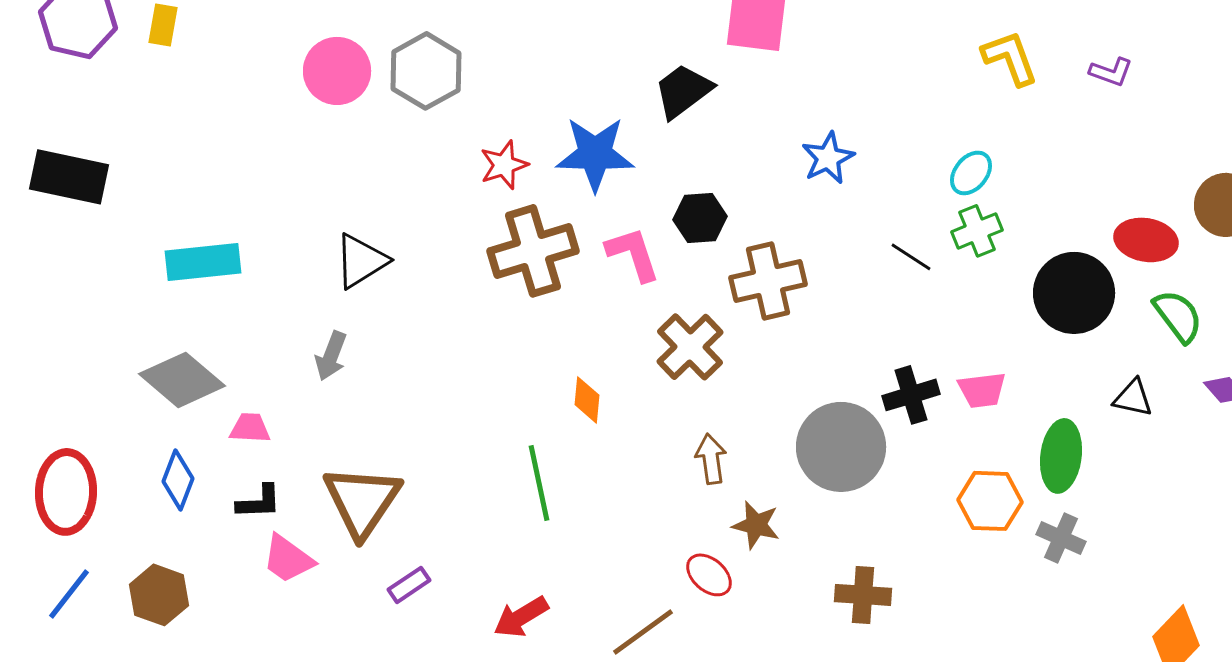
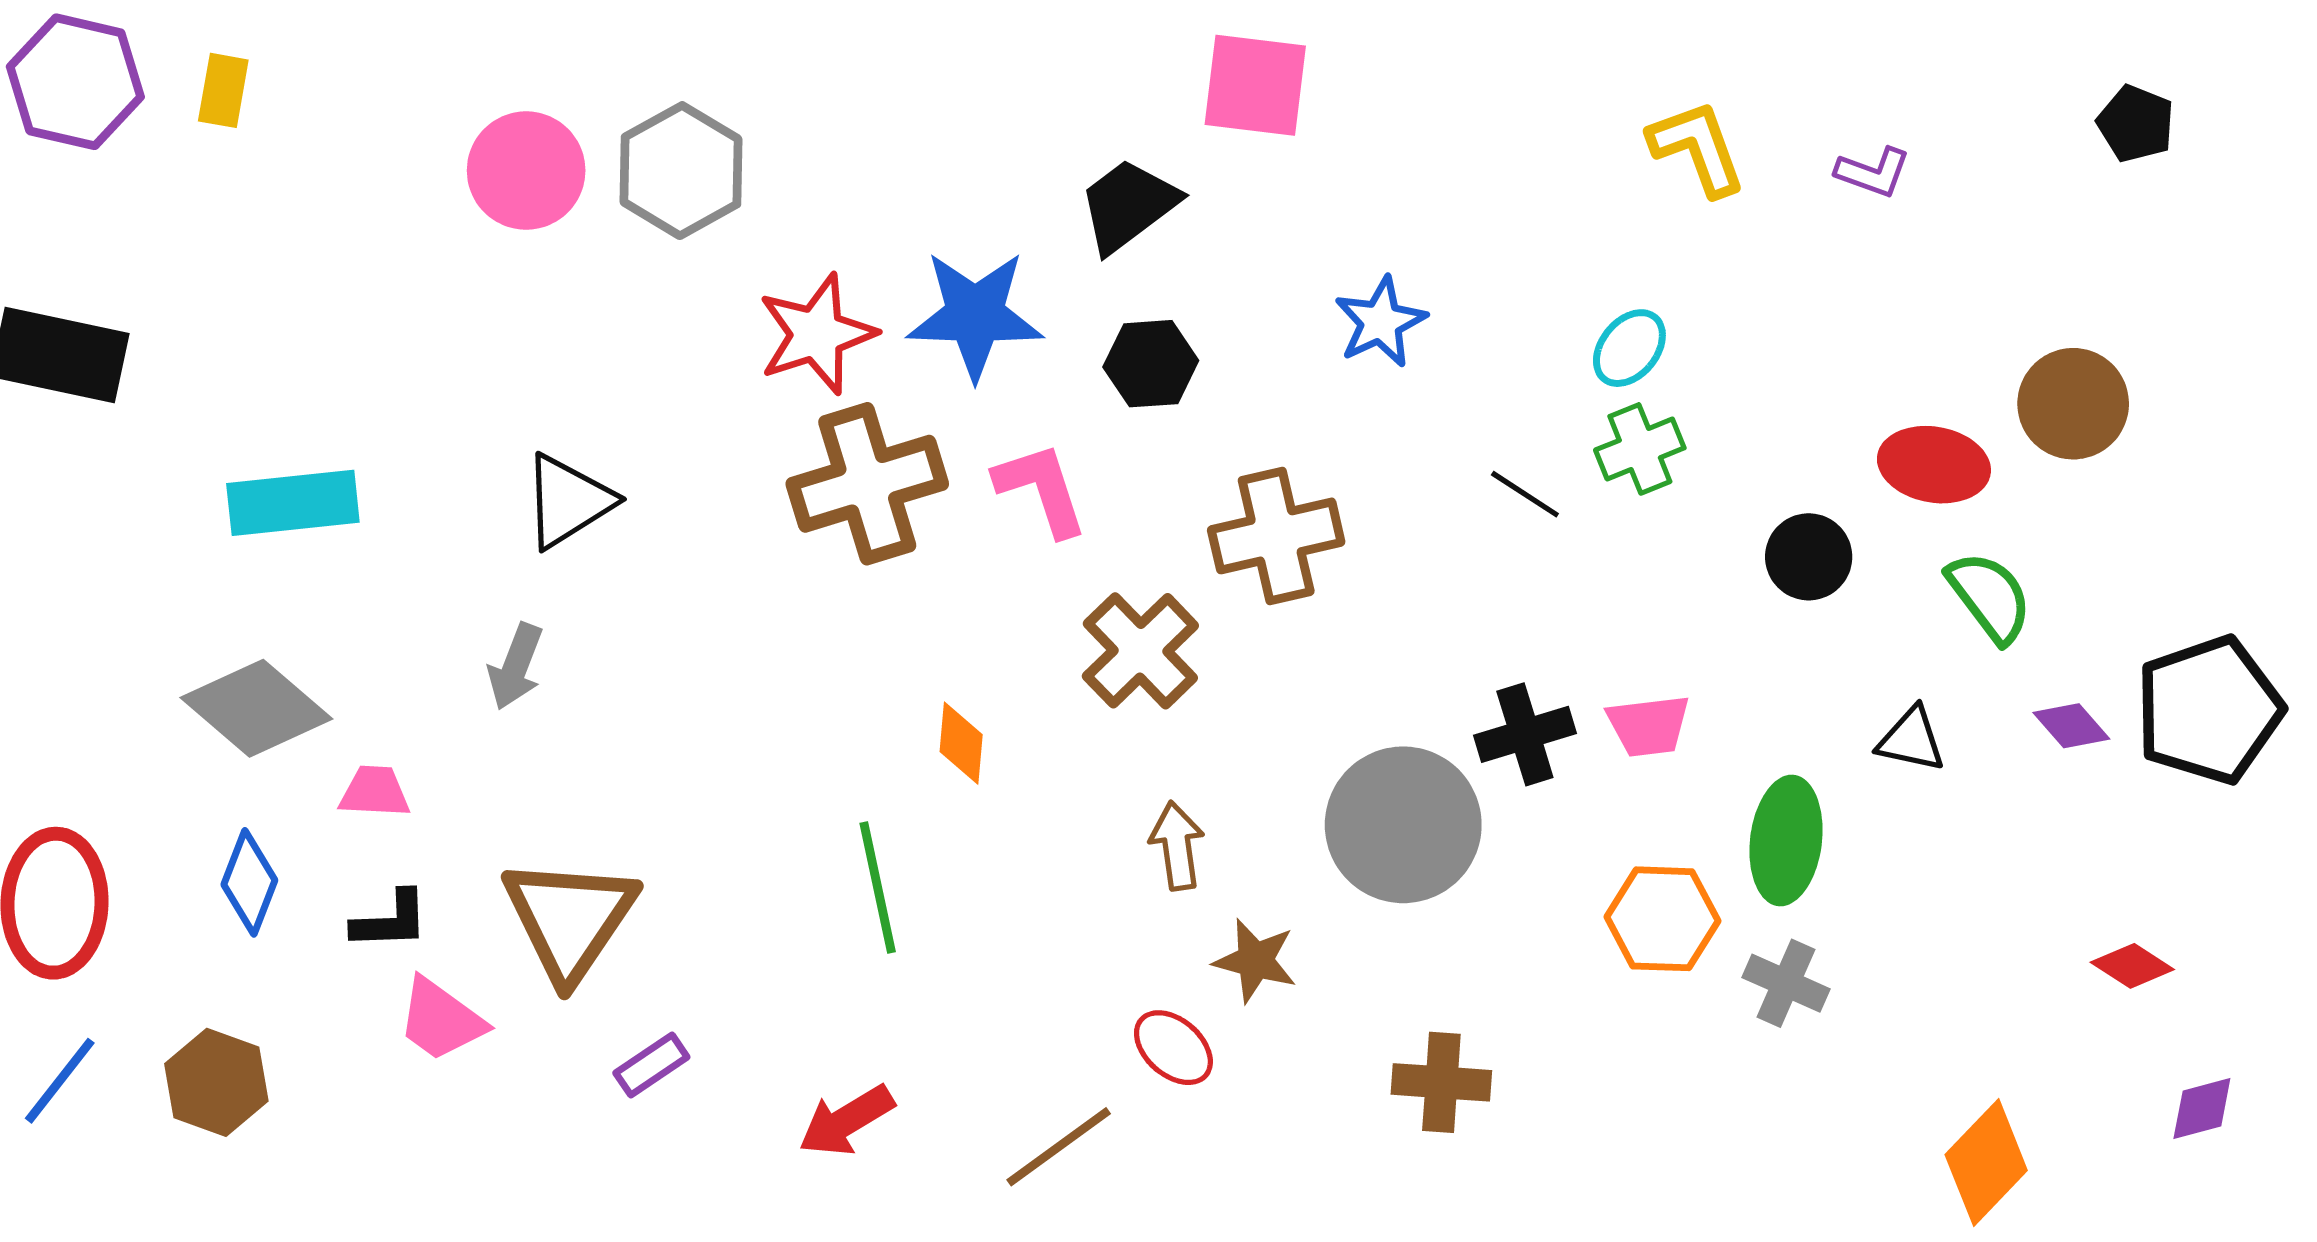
red star: (504, 165) -> (817, 334), size x1.4
black hexagon: (700, 218) -> (1151, 364), moved
black circle: (1074, 293) -> (1809, 557), size x0.6

